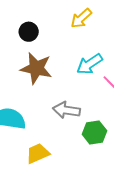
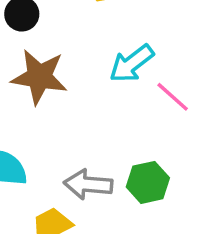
gray arrow: (66, 110) -> (88, 184), moved

